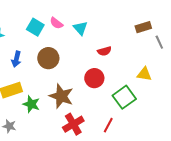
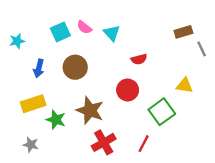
cyan square: (35, 27) -> (60, 32), turned 36

